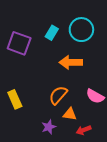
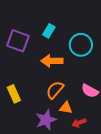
cyan circle: (81, 30) -> (81, 45), moved
orange arrow: (71, 62) -> (52, 61), moved
purple star: (49, 127) -> (46, 120), size x1.5

